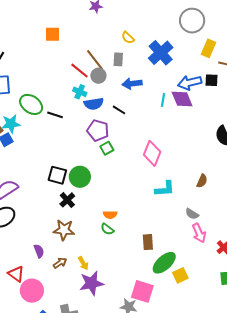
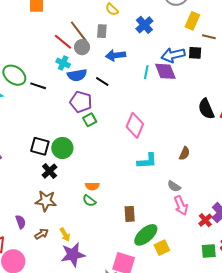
blue cross: (161, 53) -> (144, 25), size x0.7

